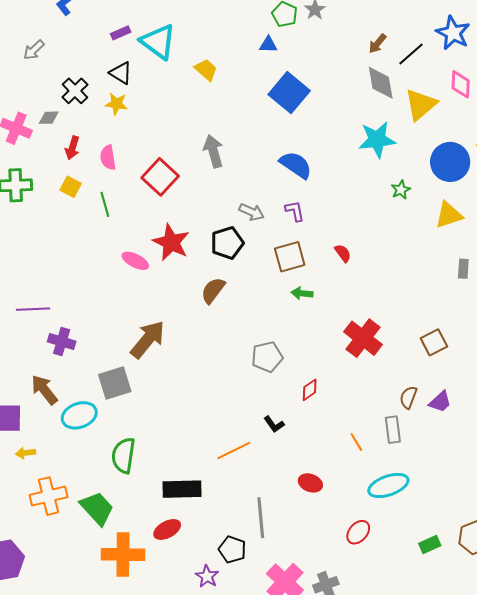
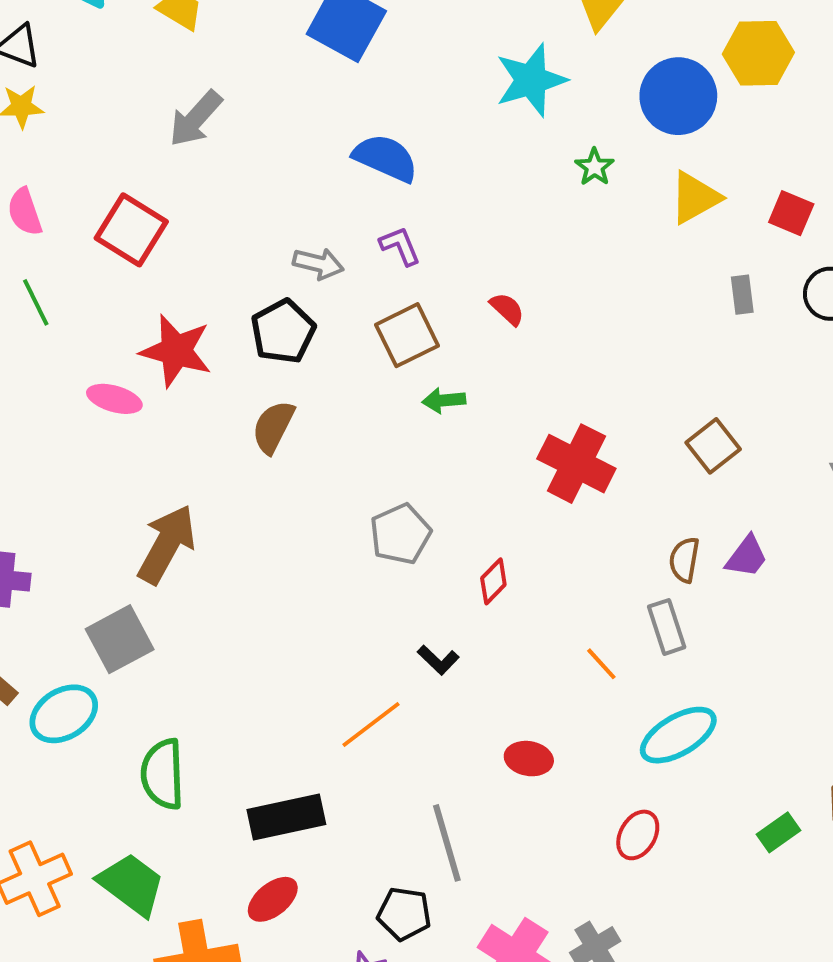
gray arrow: (213, 151) -> (196, 119), moved, turned -112

